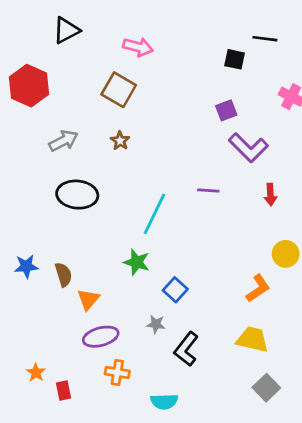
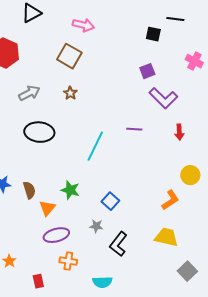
green star: (137, 262) -> (70, 190), moved
gray square: (266, 388) -> (187, 271), moved
red rectangle: (63, 390) -> (38, 281), moved

